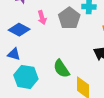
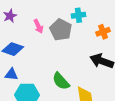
pink arrow: (42, 18) -> (38, 26), moved

